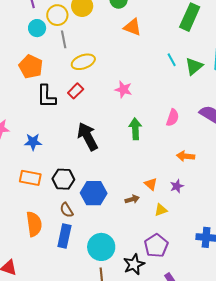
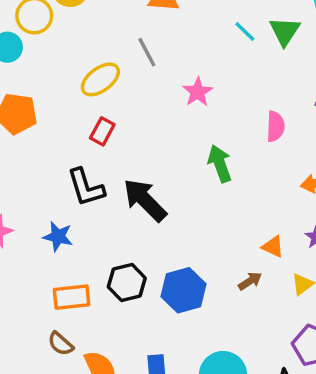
gray line: (64, 39) -> (147, 52), moved
pink star: (123, 89) -> (198, 92), moved, turned -30
black L-shape: (46, 96) -> (86, 187), moved
blue star: (33, 142) -> (58, 236), turned 30
brown semicircle: (67, 210) -> (61, 344), moved

